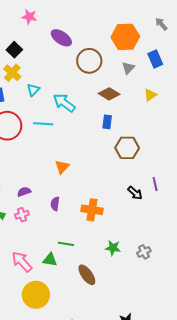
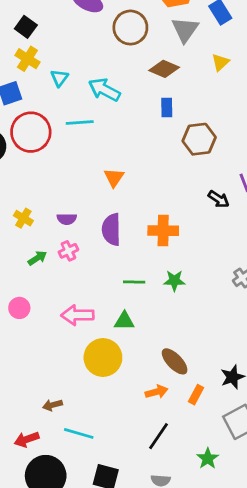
gray triangle: (128, 68) -> (185, 30), size x1.5
purple semicircle: (24, 192) -> (67, 219), turned -152
purple semicircle: (55, 204) -> (111, 230), size x1.6
green star: (113, 248) -> (174, 281), moved
green triangle: (50, 260) -> (124, 321), moved
pink arrow: (22, 262) -> (77, 315), turned -40
brown ellipse: (87, 275) -> (175, 361), moved

